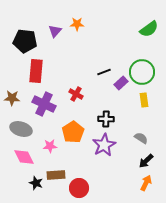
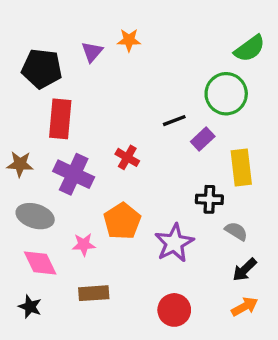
green circle: (142, 72) -> (226, 94), moved
yellow rectangle: (144, 100) -> (241, 167), size x1.5
black cross: (106, 119) -> (209, 199), moved
black star: (36, 183) -> (30, 307), moved
orange arrow: (146, 183) -> (245, 307), turned 35
red circle: (79, 188) -> (174, 310), moved

